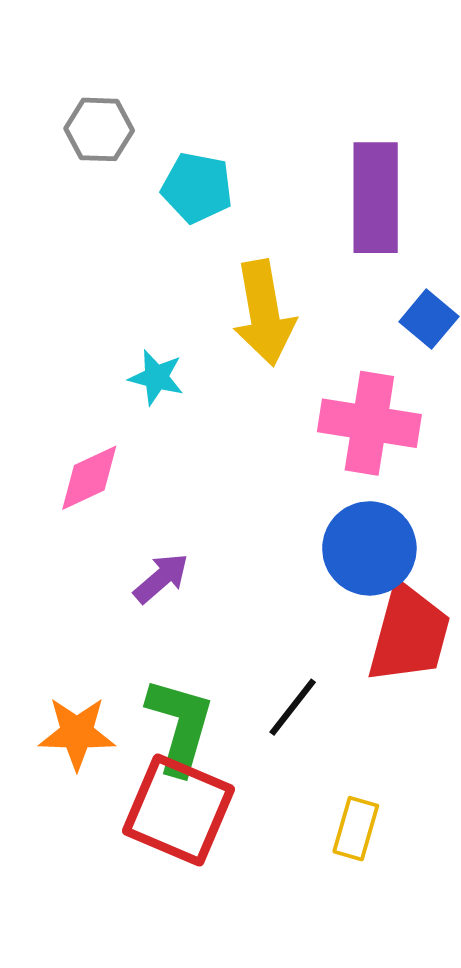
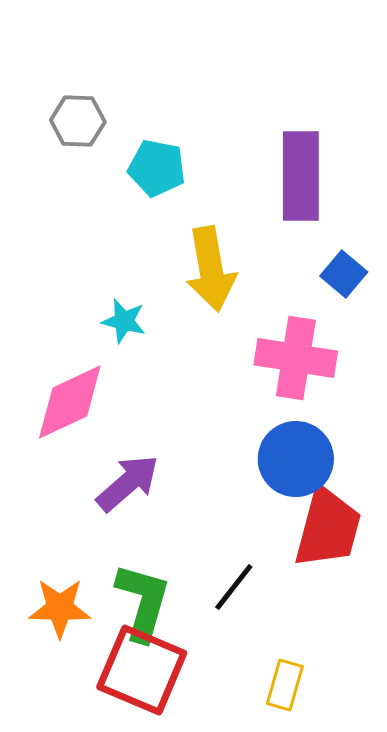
pink diamond: (89, 478) -> (70, 402), size x1.4
purple arrow: (161, 578) -> (128, 483), size x1.4

